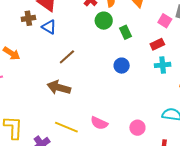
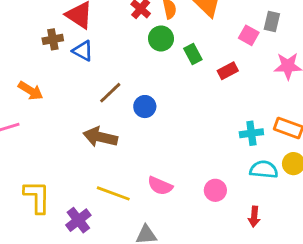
red rectangle: (157, 44) -> (228, 71), moved
cyan cross: (163, 65) -> (251, 133), moved
blue circle: (122, 66) -> (145, 107), moved

